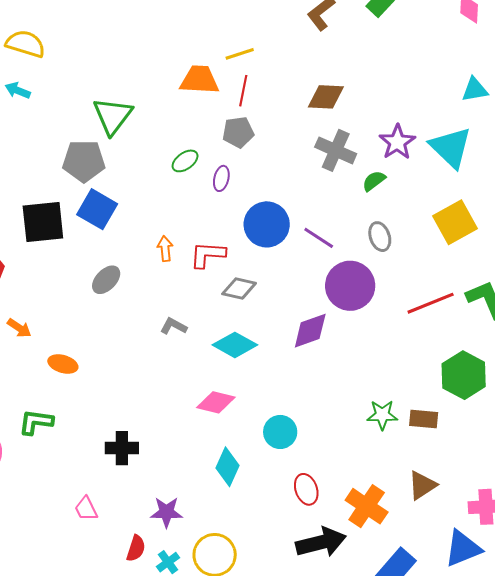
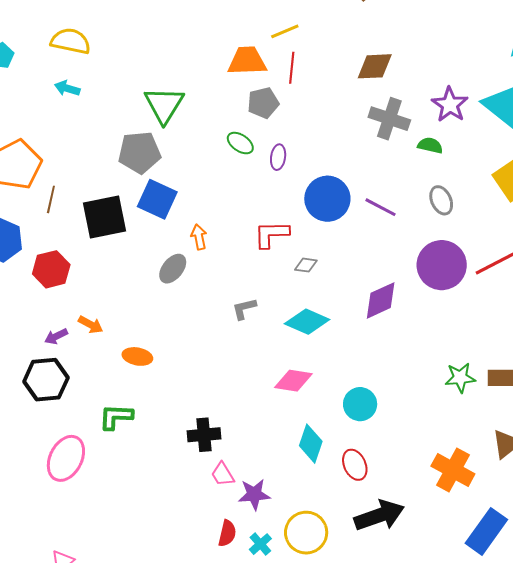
gray pentagon: (238, 132) -> (263, 103), moved
green ellipse: (185, 161) -> (240, 143), turned 76
green semicircle: (374, 181) -> (430, 145), turned 55
orange arrow: (165, 249) -> (199, 237), moved
purple circle: (350, 286) -> (442, 265), moved
gray diamond: (239, 289) -> (306, 265), size x0.7
gray L-shape: (174, 326) -> (244, 309), turned -36
red ellipse: (306, 489) -> (355, 465), moved
pink trapezoid: (86, 509) -> (223, 474), moved
black arrow: (321, 542) -> (379, 515), moved

